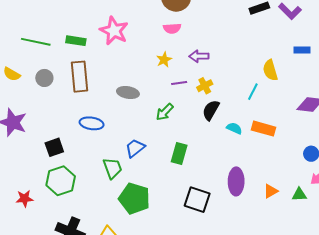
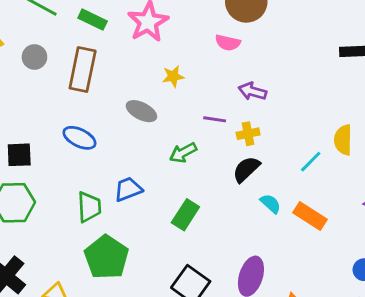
yellow star: (164, 60) -> (173, 76), moved

